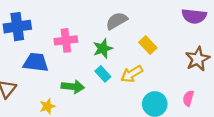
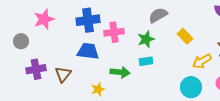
blue cross: (17, 27) -> (88, 20), moved
cyan rectangle: (103, 74) -> (146, 61), turned -56
yellow arrow: (132, 74) -> (202, 61), moved

